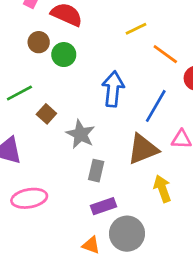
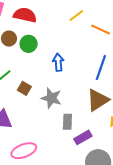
blue arrow: (113, 89) -> (58, 62), moved, size x0.7
purple rectangle: (103, 206) -> (83, 137), moved

